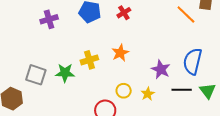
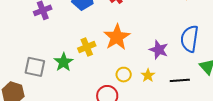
orange star: (120, 53) -> (117, 37), size x1.5
green star: (65, 73) -> (64, 62), turned -30
black line: (182, 90) -> (180, 80), moved

